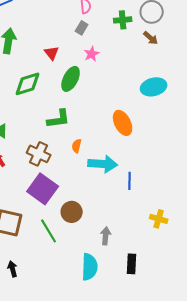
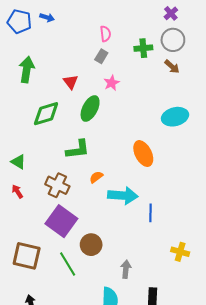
orange semicircle: (77, 146) -> (96, 177), turned 40

